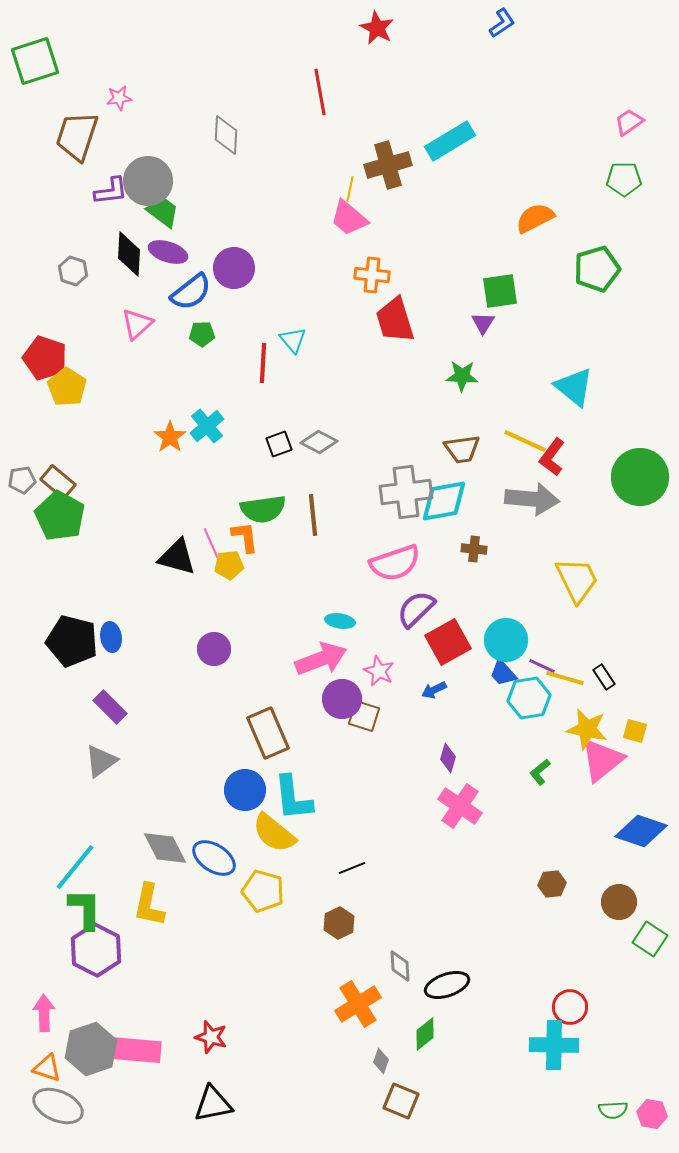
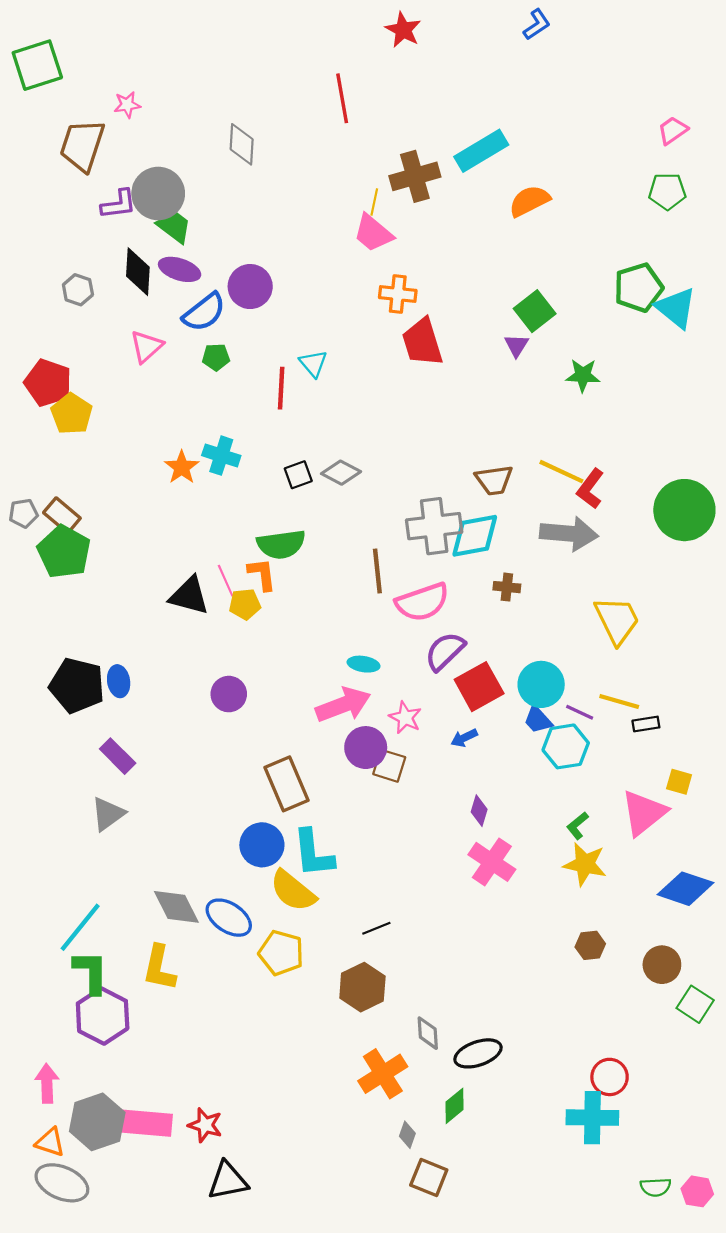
orange semicircle: (535, 218) -> (529, 201), moved
green square: (500, 291) -> (535, 311), turned -30
green star: (462, 376) -> (583, 375), moved
cyan triangle: (574, 387) -> (676, 308), moved
cyan cross: (207, 426) -> (221, 456), turned -32
brown line: (313, 515) -> (377, 571), moved
black rectangle: (604, 677) -> (646, 724), turned -65
yellow line: (565, 678) -> (619, 702), moved
yellow star: (587, 729) -> (585, 864), moved
brown hexagon: (339, 923) -> (362, 987), size x1.4
red star: (211, 1037) -> (205, 1125), moved

